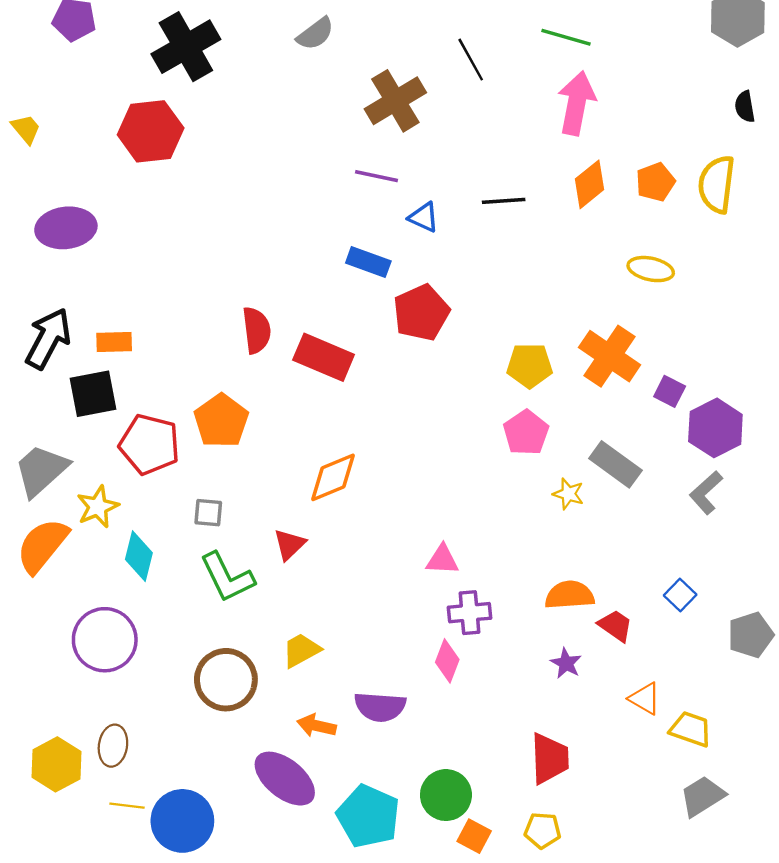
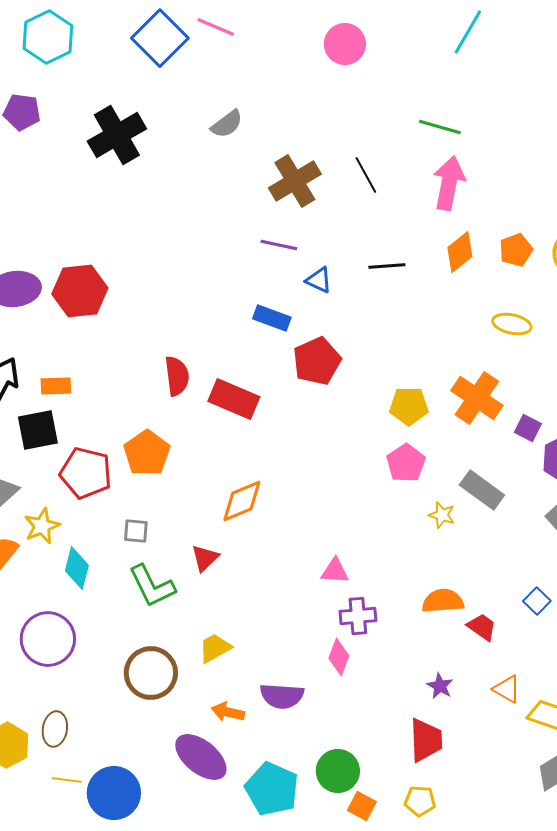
black line: (471, 60) -> (366, 175), moved
red hexagon: (151, 131) -> (80, 291), moved
purple star: (566, 663) -> (440, 686), moved

